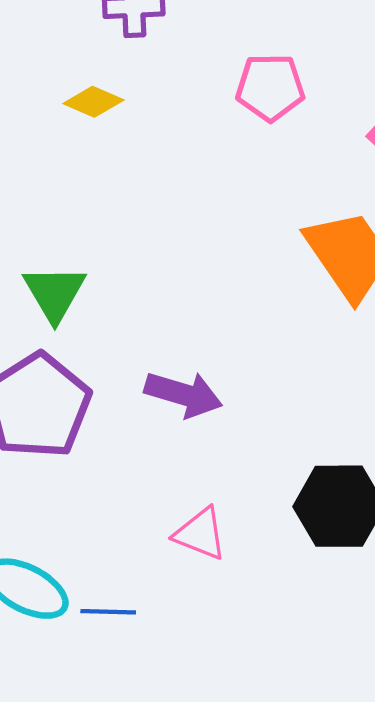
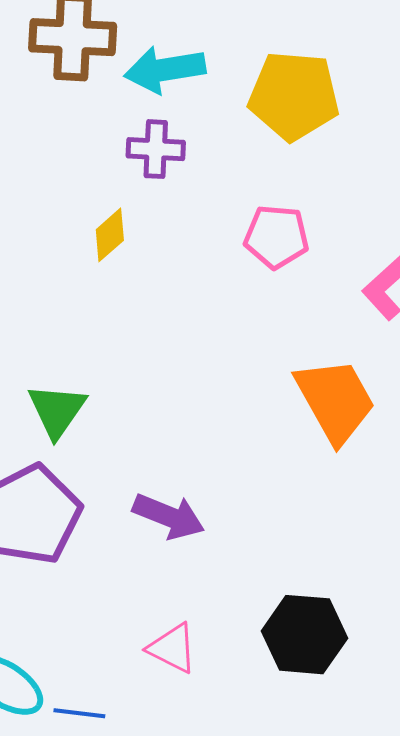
yellow diamond: (93, 102) -> (110, 235), turned -70

